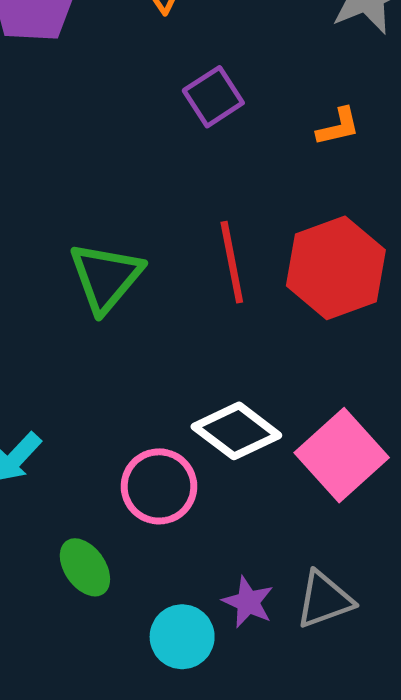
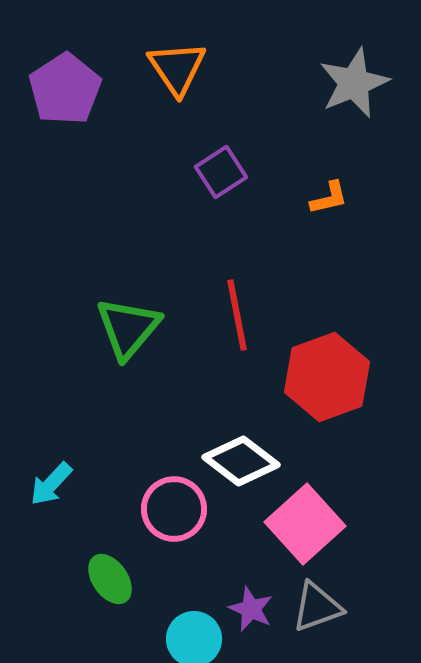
red hexagon: (336, 268) -> (327, 377), moved
pink square: (342, 455) -> (305, 524), moved

